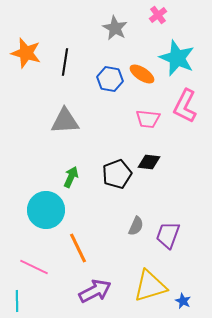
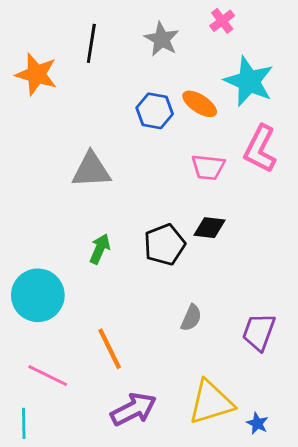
black line: (65, 62) -> (91, 43), moved
cyan circle: (46, 210) -> (38, 295), moved
purple trapezoid: (168, 235) -> (259, 332), moved

